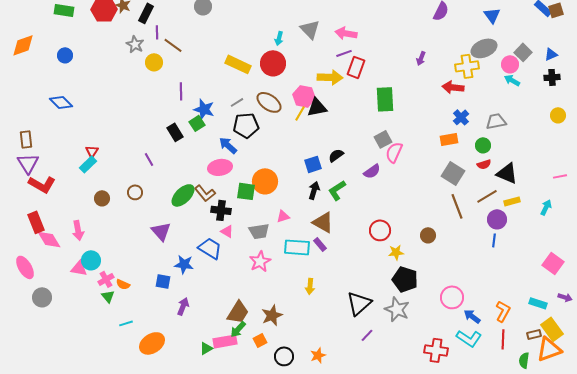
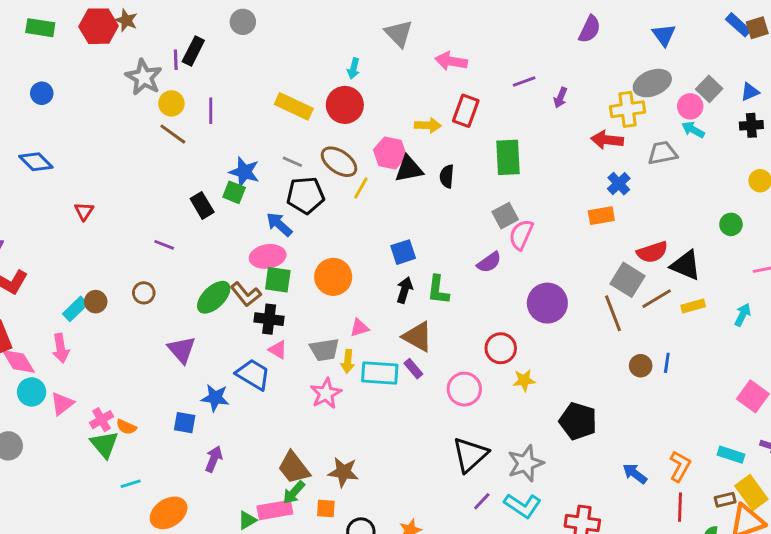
black rectangle: (146, 13) -> (193, 51), moved
gray triangle: (310, 29) -> (399, 34), moved
gray star: (135, 44) -> (144, 77), size x1.4
brown line: (173, 45) -> (173, 134), moved
purple line: (344, 53) -> (524, 82), moved
yellow arrow: (330, 77) -> (428, 125), size x0.7
purple line: (181, 91) -> (211, 111), moved
gray line: (237, 102) -> (292, 162), turned 56
yellow line: (300, 113) -> (361, 188), moved
gray trapezoid: (496, 121) -> (662, 153), moved
green square: (197, 123) -> (234, 192), turned -35
green circle: (483, 145) -> (731, 224), moved
red triangle: (92, 151) -> (84, 211), moved
black semicircle: (336, 155) -> (447, 176), moved, turned -49
purple line: (149, 159) -> (164, 245), turned -40
cyan rectangle: (88, 164) -> (75, 309), moved
red semicircle: (484, 164) -> (652, 252), size x1.5
gray square: (453, 173) -> (628, 280), moved
green L-shape: (337, 190) -> (438, 290), turned -50
green square: (246, 191) -> (278, 280), moved
purple circle: (497, 219) -> (547, 303), moved, size x1.4
brown circle: (428, 235) -> (641, 366), moved
cyan circle: (91, 260) -> (32, 392), moved
pink triangle: (79, 268) -> (62, 404), turned -48
black pentagon: (405, 279) -> (578, 421), moved
yellow arrow: (310, 286) -> (348, 361), moved
green triangle: (108, 296) -> (104, 444), size x1.5
pink circle: (452, 297) -> (464, 389), moved
gray star: (397, 309) -> (526, 463), turned 30
brown trapezoid: (238, 312) -> (294, 468), turned 110
brown star: (272, 315) -> (343, 472), turned 30
cyan L-shape: (469, 338) -> (523, 506), moved
orange square: (260, 340) -> (326, 509), turned 32

